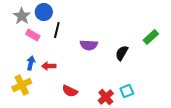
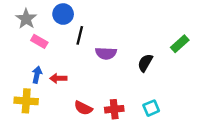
blue circle: (44, 12) -> (63, 14), moved
black line: (57, 30) -> (80, 35), moved
yellow cross: (22, 85) -> (26, 101), turned 30
red cross: (106, 97) -> (114, 109), moved, turned 35

